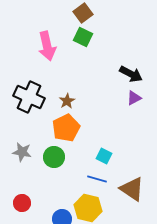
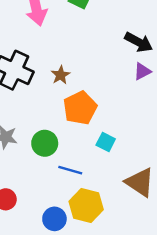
orange pentagon: (66, 128) -> (80, 108), moved
blue line: (97, 179) -> (70, 170), moved

